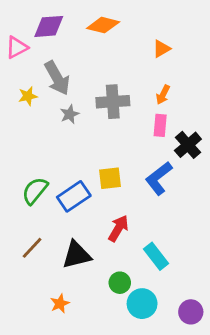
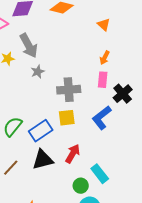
orange triangle: (162, 49) -> (104, 25), turned -48
gray cross: (113, 102) -> (69, 90), moved
black triangle: (77, 255) -> (43, 160), moved
green circle: (120, 283) -> (81, 186), moved

